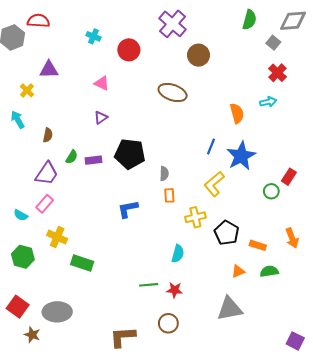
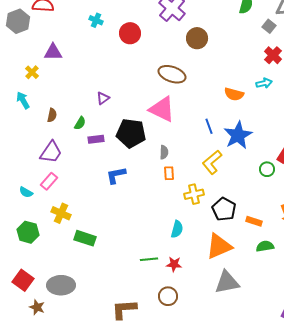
pink triangle: (102, 83) -> (162, 109), moved, size x1.8
orange semicircle: (237, 113) -> (234, 94), turned 120
blue line: (211, 147) -> (209, 126), turned -42
green semicircle: (72, 157) -> (80, 123), moved
blue L-shape: (128, 209) -> (116, 175), moved
orange triangle: (238, 271) -> (219, 246), moved, size x2.0

